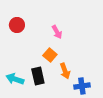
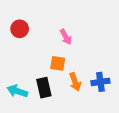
orange square: (50, 55) -> (58, 63), turned -32
blue cross: (82, 86) -> (100, 82), moved

